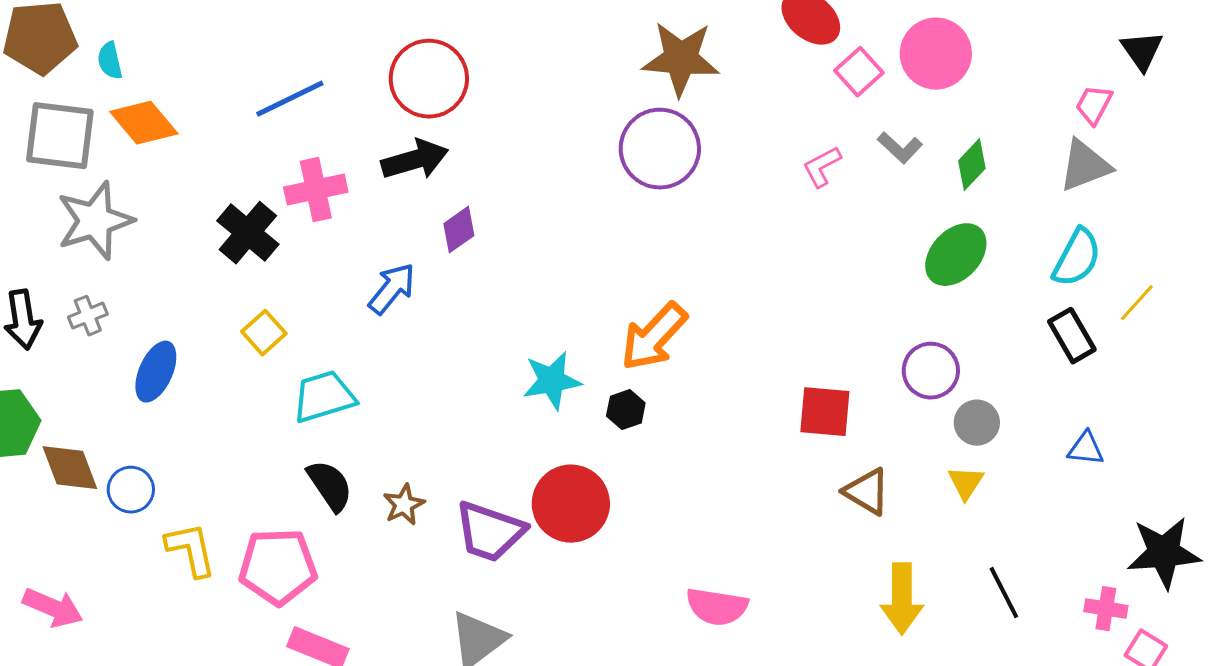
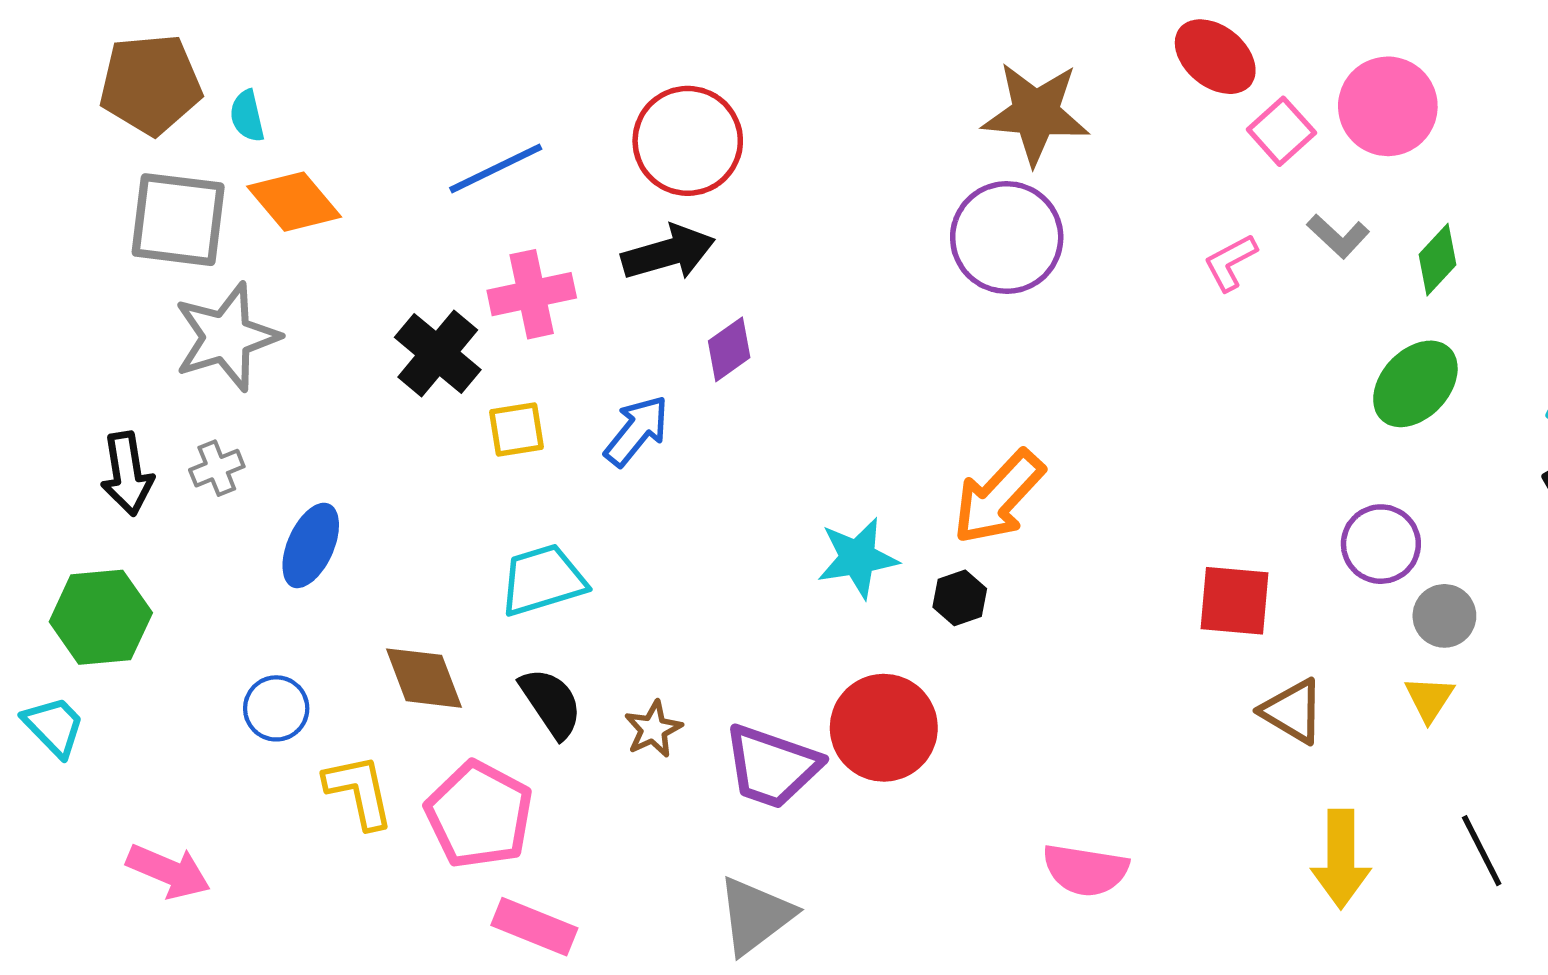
yellow square: (264, 333) -> (516, 429), moved, turned 33
brown diamond: (70, 468) -> (424, 678), moved
pink pentagon: (278, 567) -> (479, 815), turned 30

